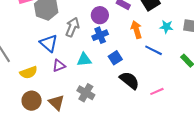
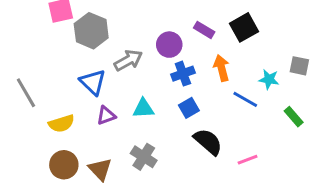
gray arrow: (72, 27) -> (128, 60), turned 36
cyan star: (166, 27) -> (269, 79), moved
blue cross: (100, 35) -> (183, 74), moved

